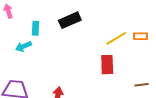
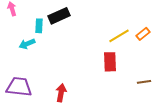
black rectangle: (70, 20) -> (59, 16), moved
orange rectangle: (140, 36) -> (143, 34), turned -40

